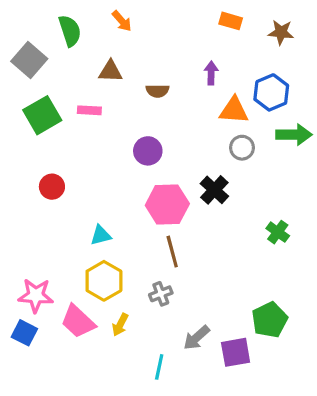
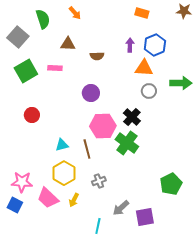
brown star: (281, 32) -> (184, 11), moved
blue hexagon: (271, 92) -> (155, 45), moved
green cross: (278, 232) -> (127, 143), moved, size x1.6
brown line: (172, 252) -> (87, 149), moved
green pentagon: (270, 320) -> (171, 184), moved

